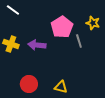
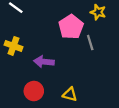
yellow star: (93, 23) -> (98, 12), moved
purple arrow: (37, 45) -> (44, 62), moved

